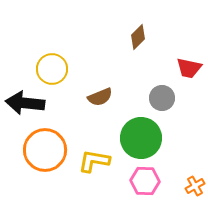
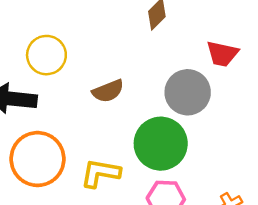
gray circle: (162, 98) -> (188, 92), size x1.4

